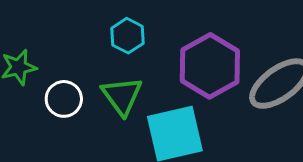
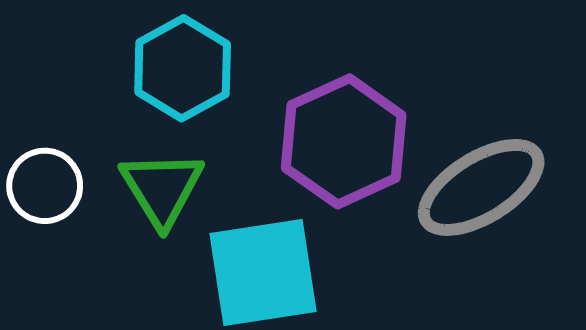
cyan hexagon: (128, 36) -> (183, 68), size x1.4

